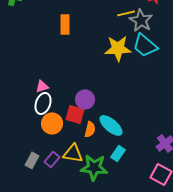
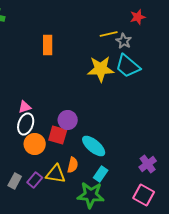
gray star: (141, 20) -> (124, 41), size x0.7
orange semicircle: (90, 129) -> (73, 165), moved
green star: (94, 167) -> (91, 195), moved

